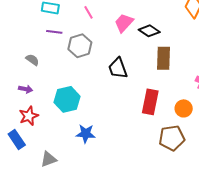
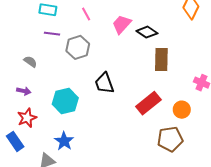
black trapezoid: (118, 68) -> (104, 83), moved
red rectangle: (150, 102) -> (148, 103), turned 40
blue star: (86, 134) -> (64, 141), moved, turned 30

